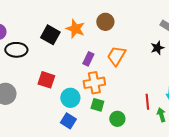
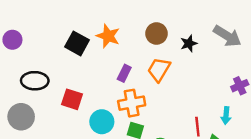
brown circle: (105, 22) -> (156, 34), moved
black star: (157, 48) -> (189, 43), moved
black ellipse: (16, 50) -> (35, 81), moved

